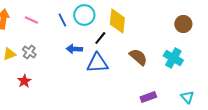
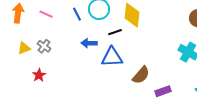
black line: (100, 38) -> (115, 32), turned 32
brown semicircle: (138, 57) -> (141, 75), moved, turned 90

